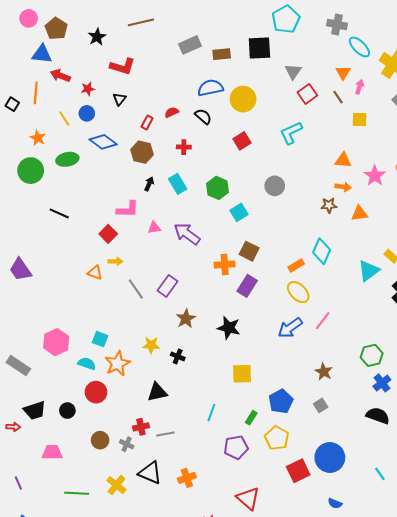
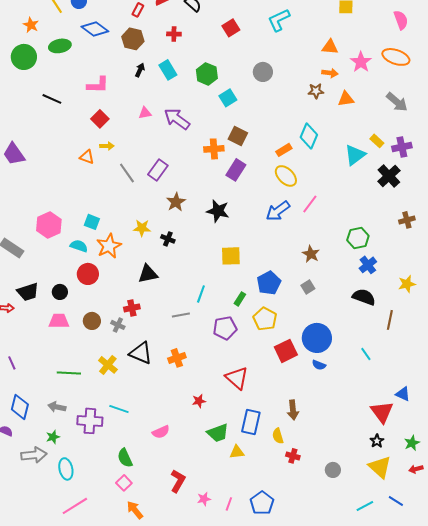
pink L-shape: (128, 209) -> (98, 85), moved
gray line: (165, 434) -> (181, 315), moved
pink trapezoid: (52, 452) -> (59, 321), moved
blue semicircle: (335, 503) -> (319, 365), moved

